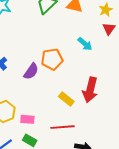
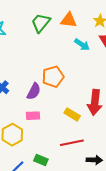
cyan arrow: (85, 44) -> (82, 45), moved
pink rectangle: (27, 119) -> (33, 116), moved

